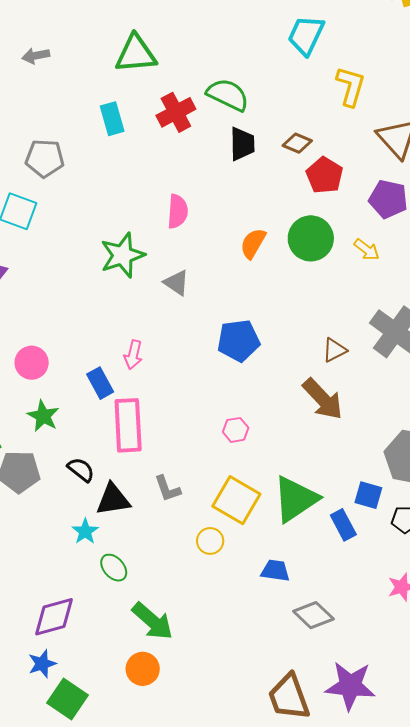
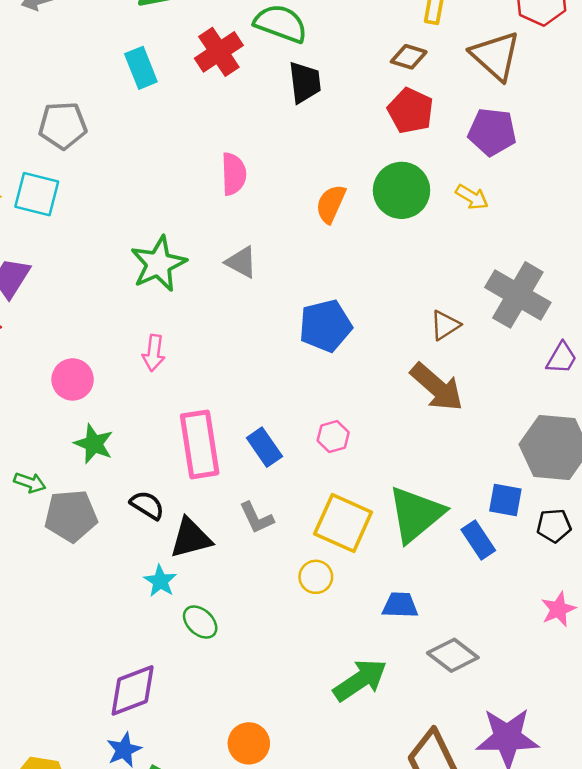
brown diamond: (297, 143) -> (409, 57), moved
green star: (122, 255) -> (158, 264), moved
pink arrow: (133, 355) -> (154, 353), moved
blue rectangle: (100, 383) -> (264, 447), moved
green arrow: (152, 621) -> (360, 680), moved, turned -69

